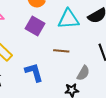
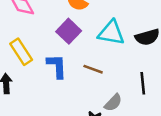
blue L-shape: (34, 72) -> (57, 66), moved

